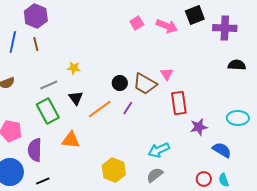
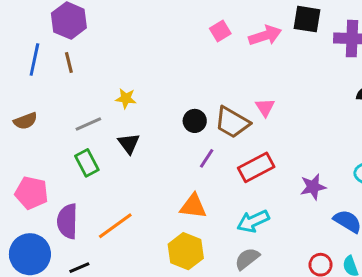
black square: (195, 15) -> (307, 19), turned 30
pink arrow: (167, 26) -> (265, 36), turned -40
red rectangle: (179, 103) -> (256, 167), moved, turned 70
orange line: (100, 109) -> (115, 226), moved
green rectangle: (48, 111) -> (87, 163), size x0.7
orange triangle: (71, 140) -> (193, 206), moved

